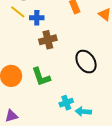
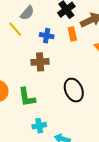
blue cross: (37, 18) -> (47, 36), moved
cyan cross: (66, 103) -> (39, 126), moved

